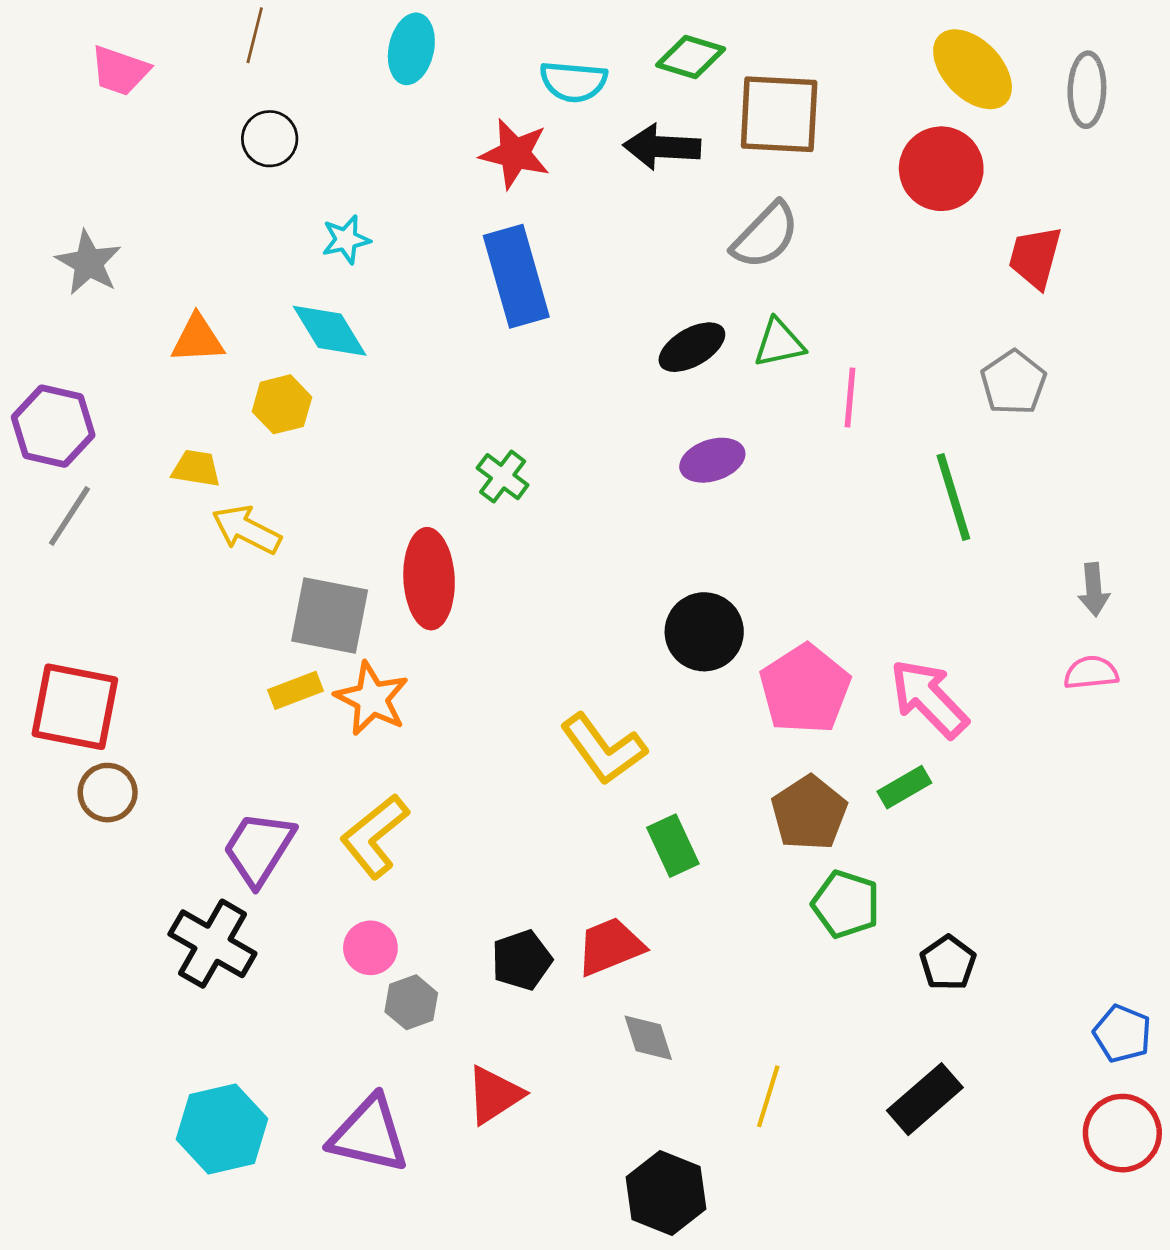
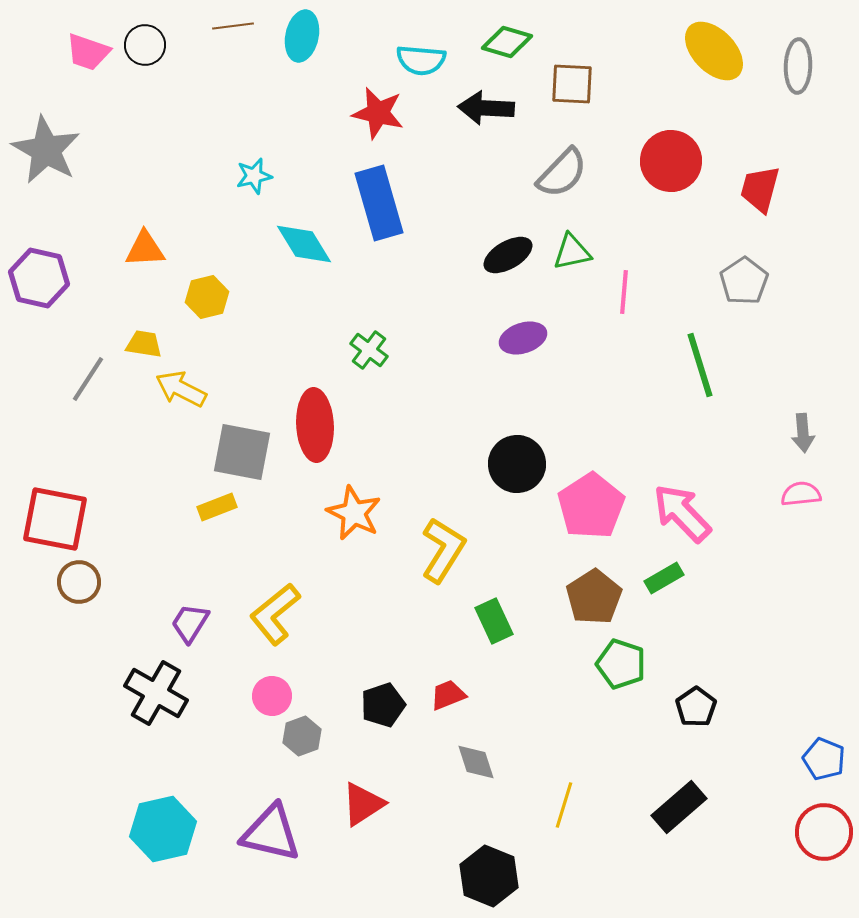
brown line: (255, 35) -> (233, 26), moved, turned 69
brown square: (779, 114) -> (572, 84), size x0.7
black circle: (270, 139) -> (145, 45), moved
red circle: (941, 169) -> (671, 161), moved
gray star: (89, 263) -> (46, 150), moved, size x1.4
cyan diamond: (330, 331) -> (304, 244), moved
purple hexagon: (53, 426) -> (39, 278), moved
gray line: (69, 516) -> (88, 379), moved
orange star: (372, 699) -> (354, 513), moved
yellow L-shape: (603, 749) -> (443, 550), turned -112
purple trapezoid: (259, 848) -> (190, 623), size x0.7
red trapezoid: (610, 946) -> (448, 695), size x0.7

